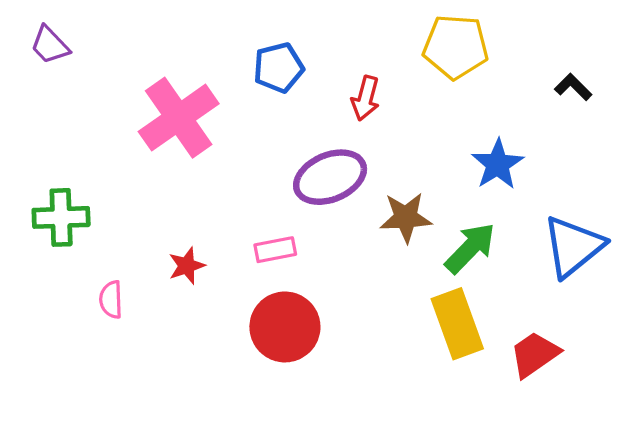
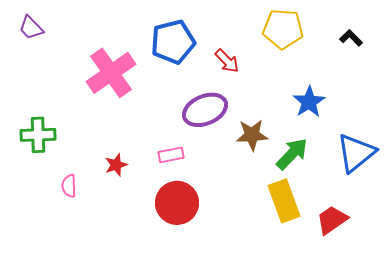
blue pentagon: (278, 68) -> (173, 42), size x1.4
black L-shape: (573, 87) -> (351, 38), moved
red arrow: (365, 98) -> (227, 61), turned -60

